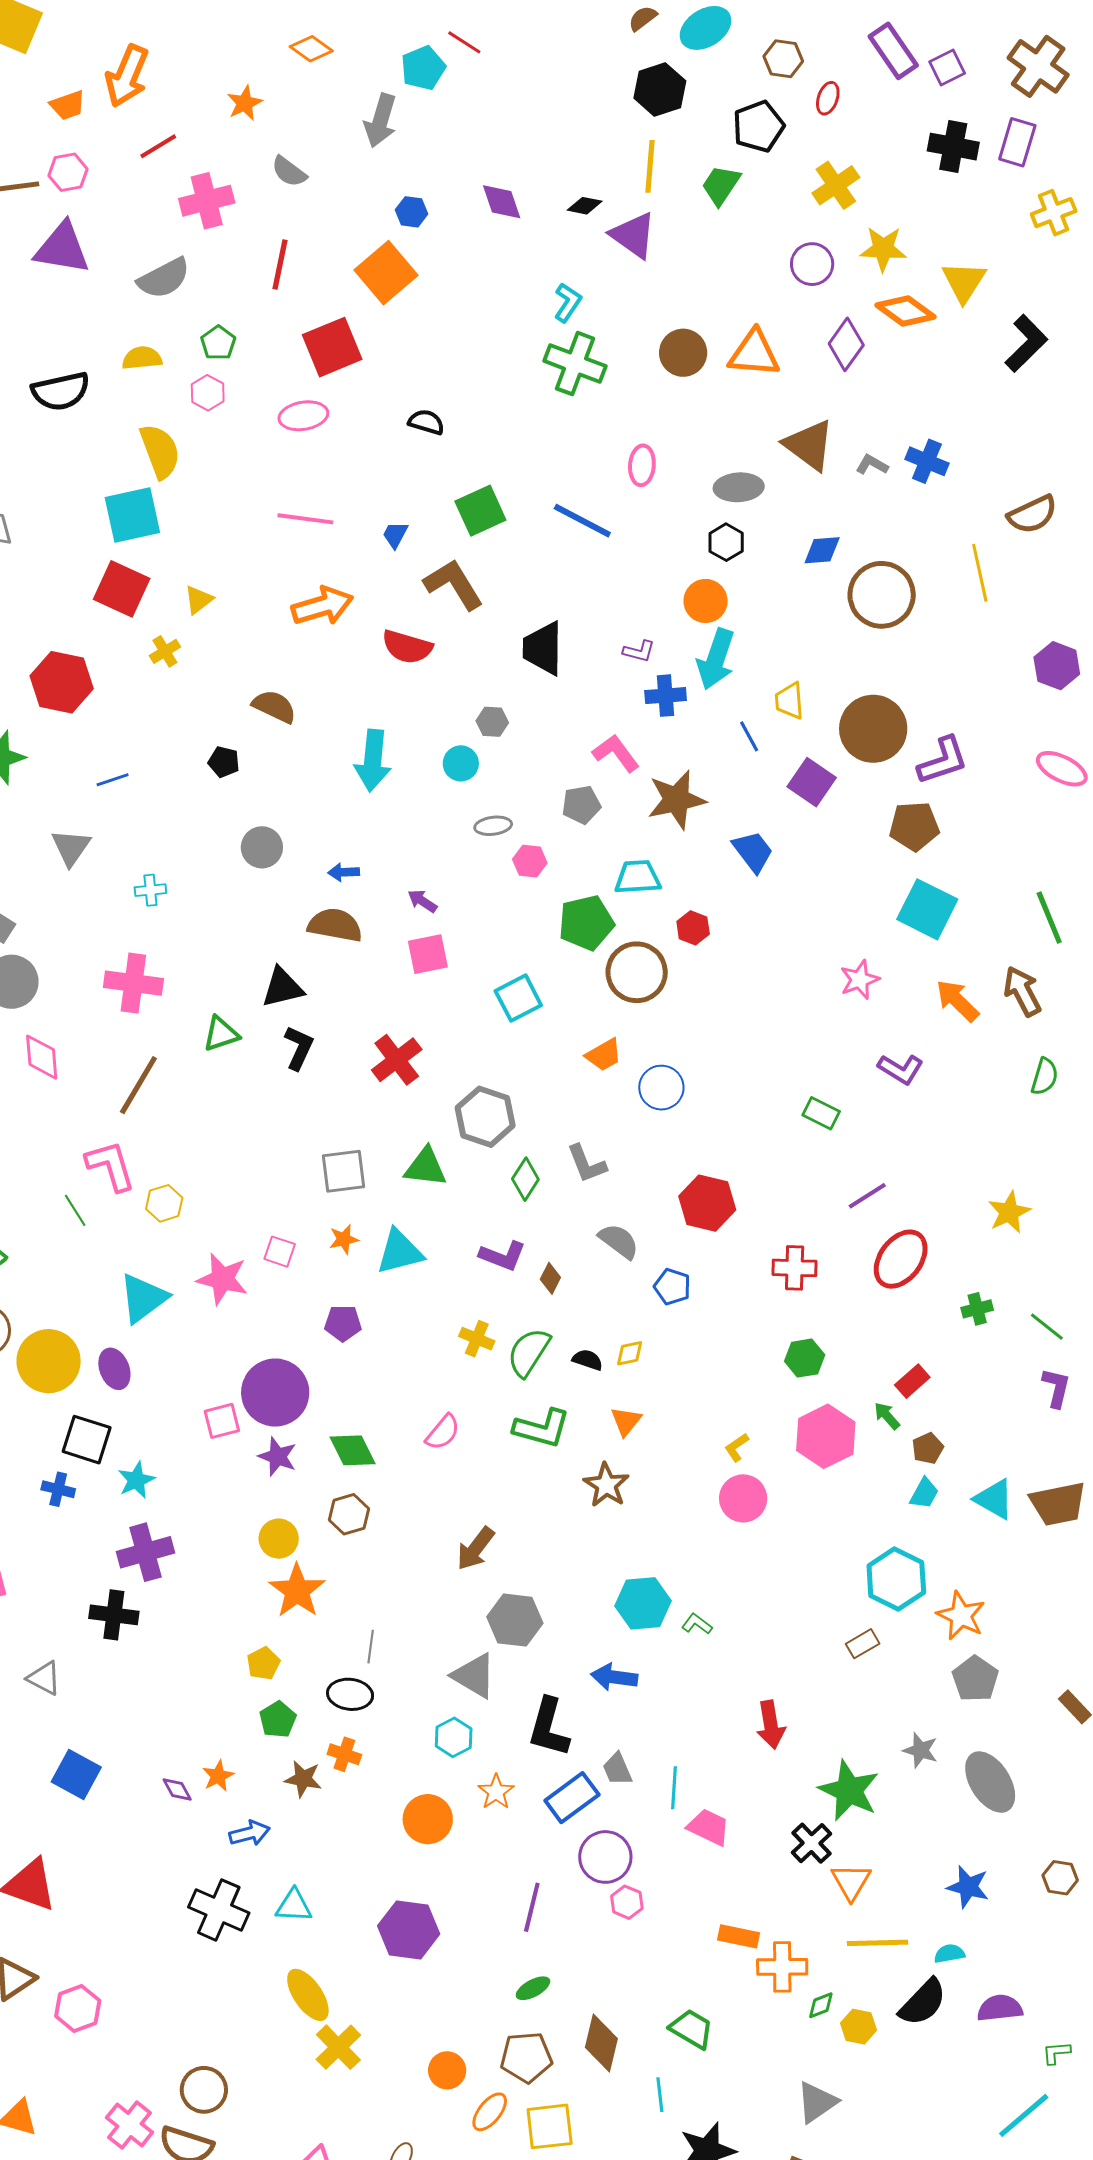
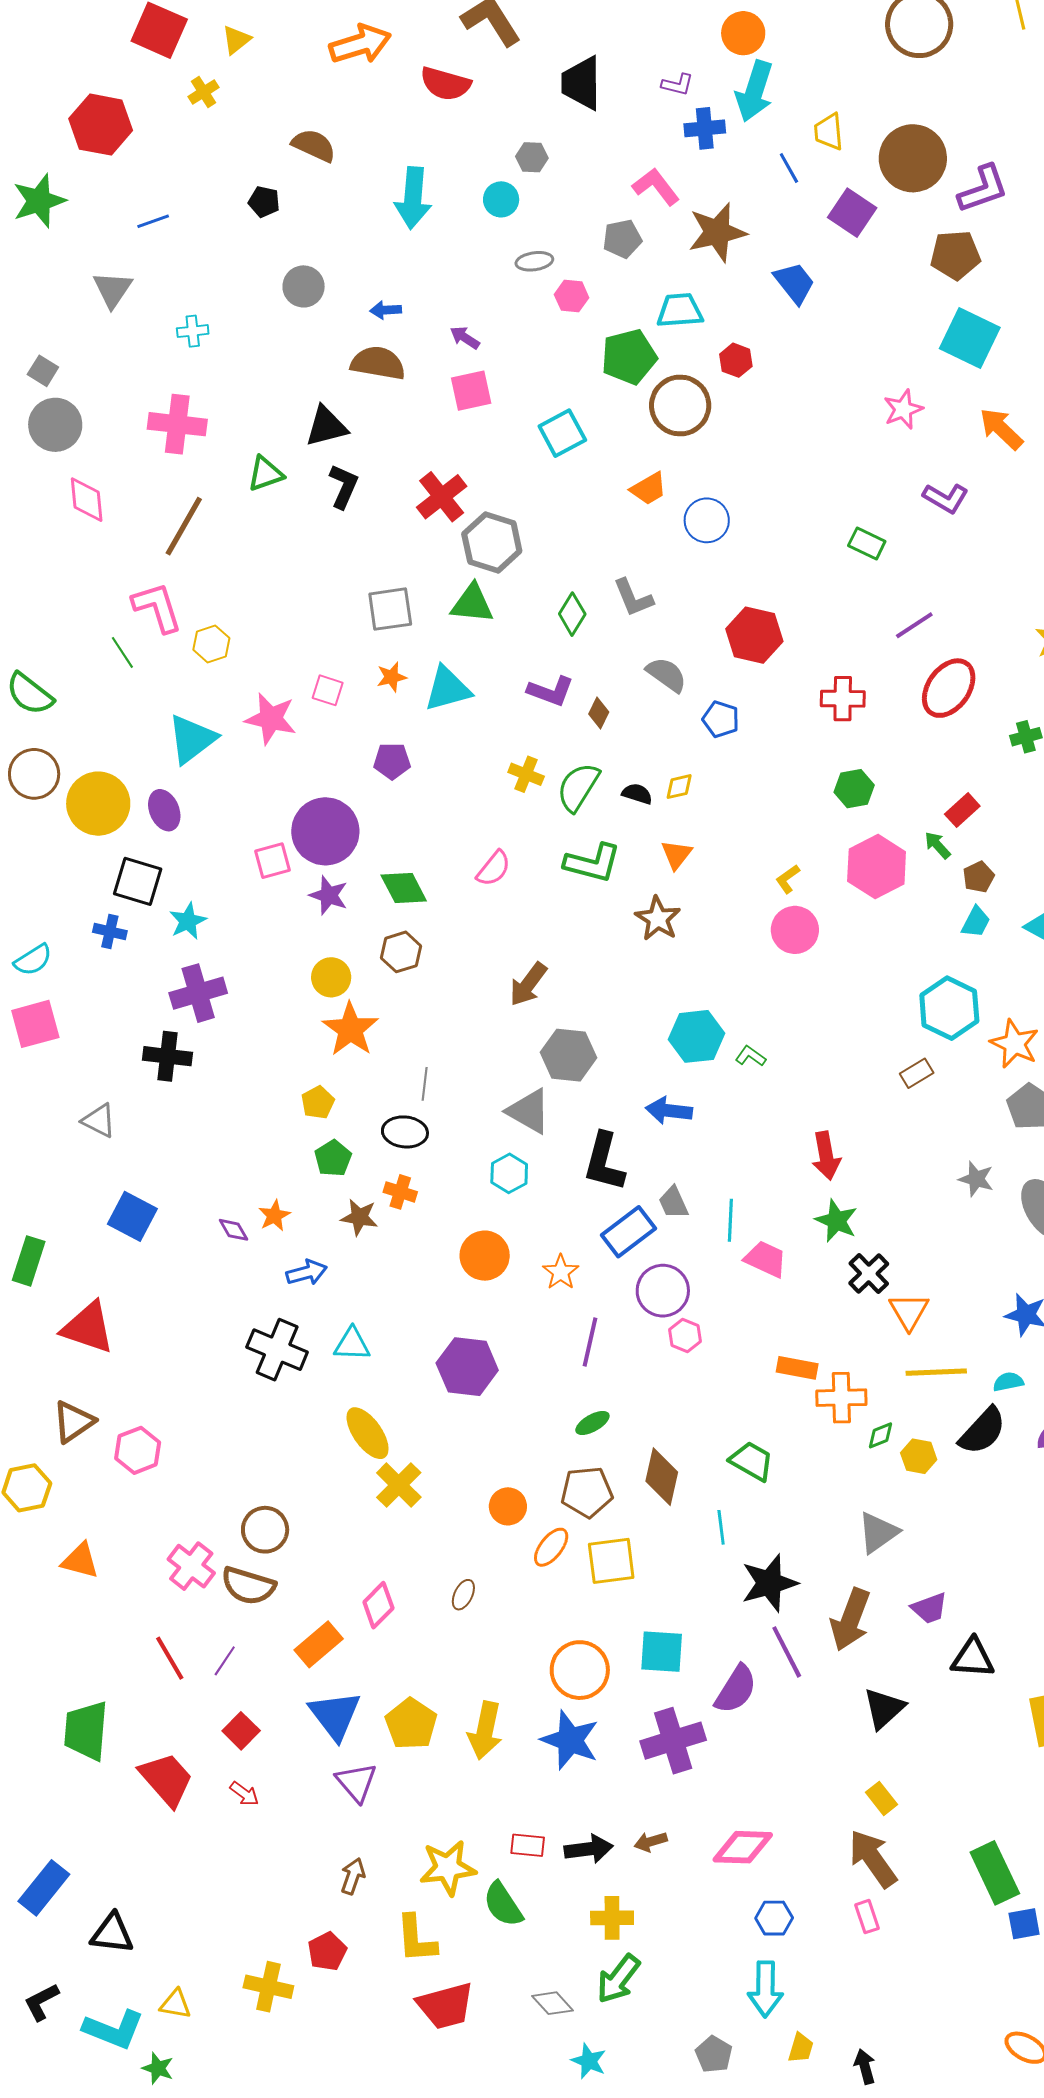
gray hexagon: (485, 1117) -> (492, 542), moved
green star: (849, 1791) -> (836, 1221), moved, size x0.7
orange star: (496, 1792) -> (561, 1272), moved

